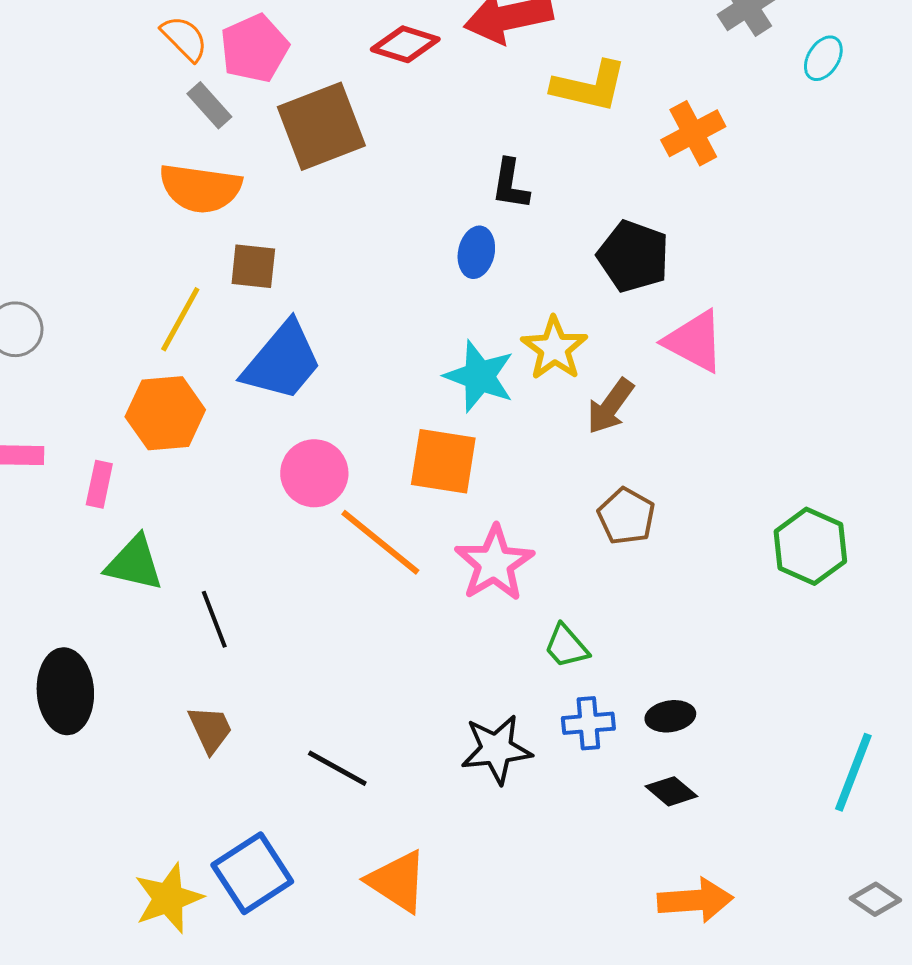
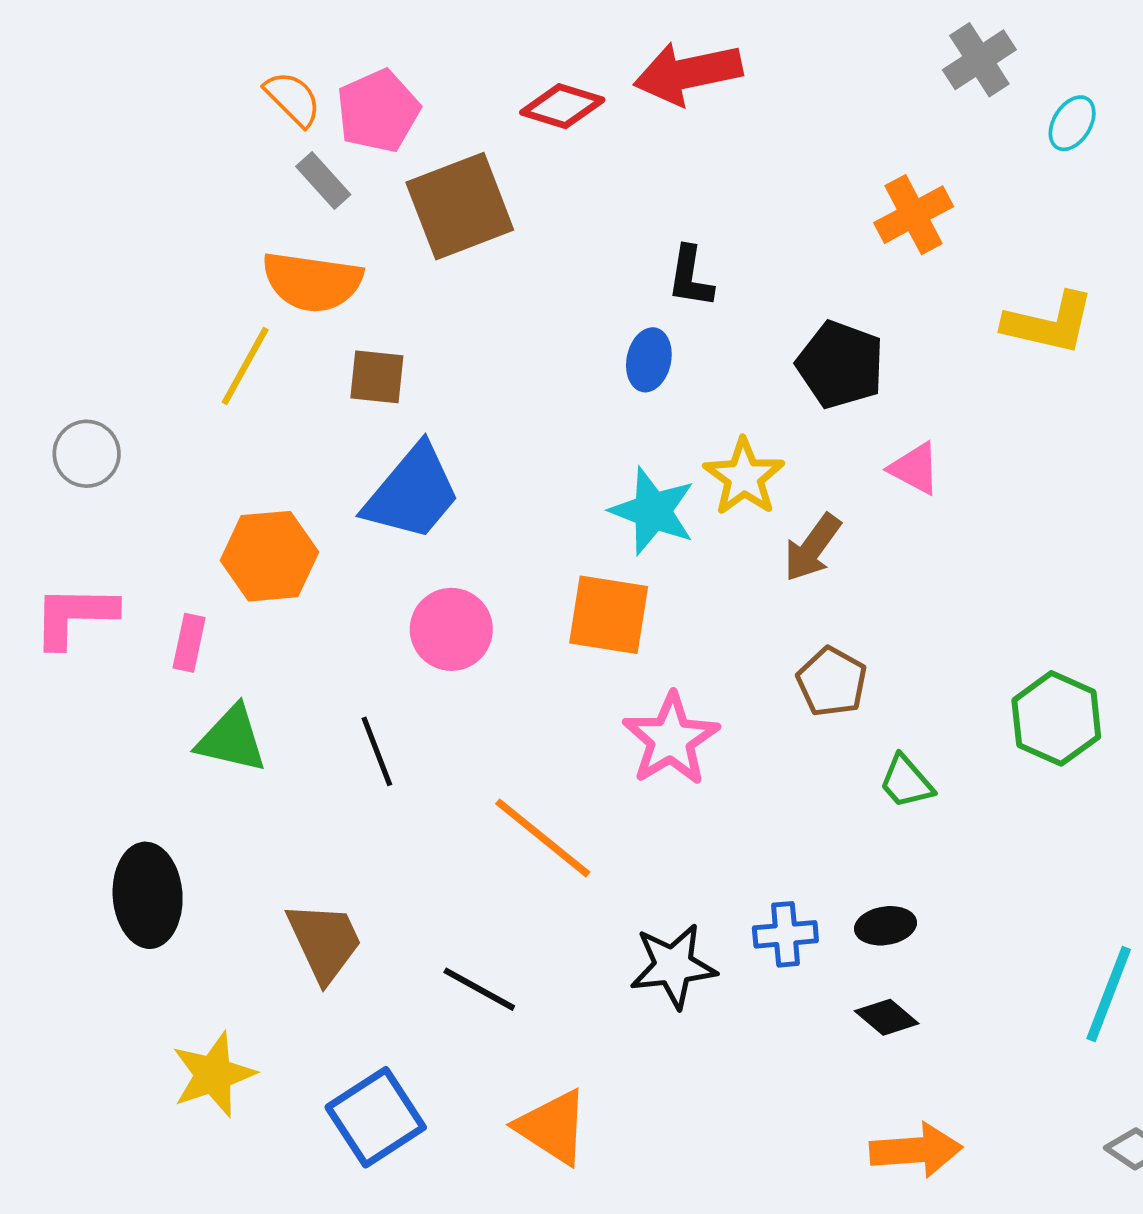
yellow L-shape: (589, 86) -> (1049, 323), moved
yellow line: (180, 319) -> (245, 366), moved
pink triangle: (694, 341) -> (915, 468), size x0.7
orange line: (380, 542) -> (543, 838), moved
black line: (214, 619) -> (377, 751), moved
green trapezoid: (566, 646) -> (906, 782), moved
brown trapezoid: (210, 729) -> (324, 942), size x1.4
yellow star: (168, 898) -> (213, 1075), moved

